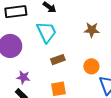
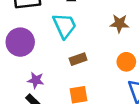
orange circle: (91, 66) -> (126, 62), moved

